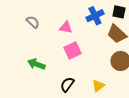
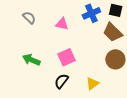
pink square: (73, 50) -> (66, 57), moved

